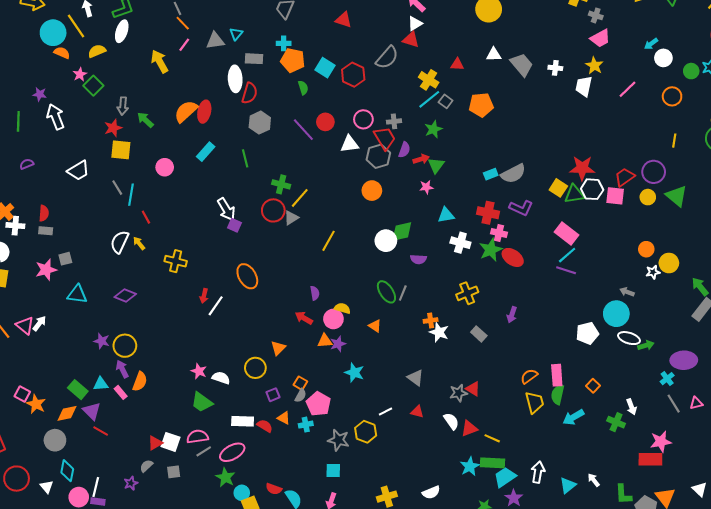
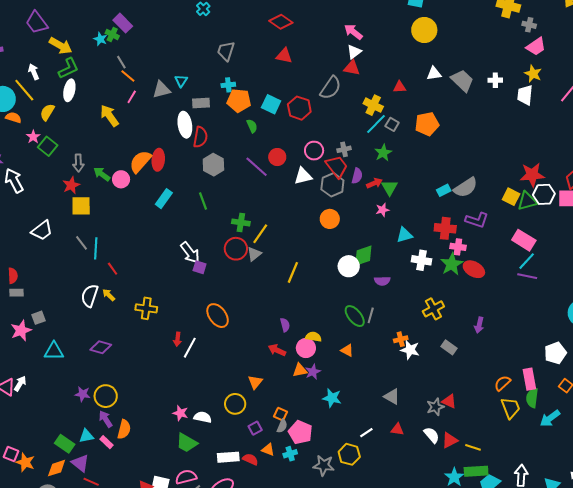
yellow semicircle: (97, 51) -> (47, 112), turned -30
pink circle: (165, 167) -> (121, 179), moved
white pentagon: (587, 333) -> (555, 353), moved

